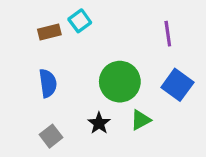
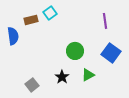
green circle: (120, 82) -> (75, 51), size x0.7
blue semicircle: (48, 83) -> (13, 36), moved

